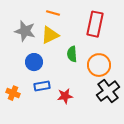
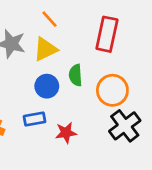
orange line: (53, 13) -> (50, 19), turned 32
blue circle: (34, 62) -> (47, 86), moved

